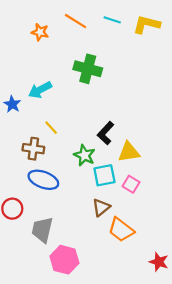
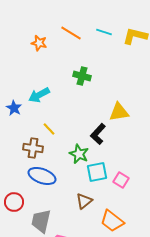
green cross: (88, 69) -> (82, 76), size x0.7
yellow triangle: (129, 152) -> (119, 112), moved
brown triangle: (101, 208) -> (84, 201), moved

